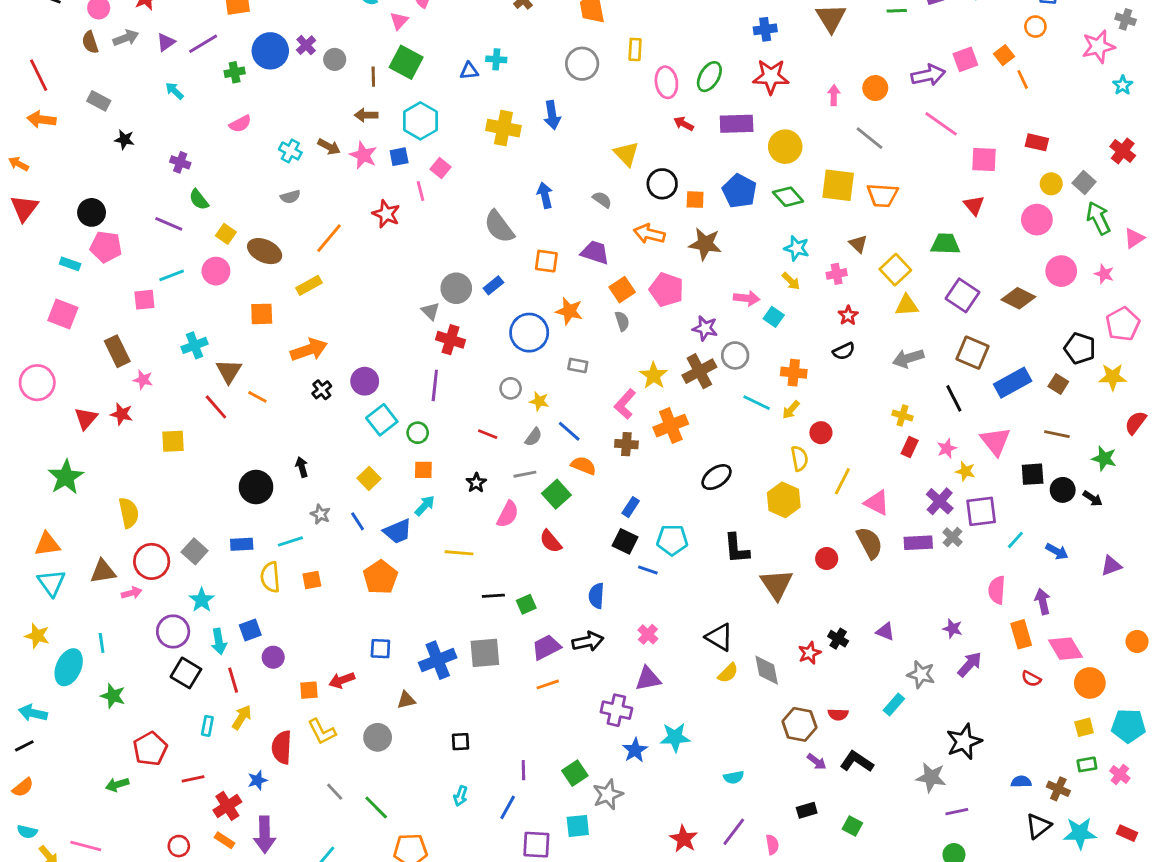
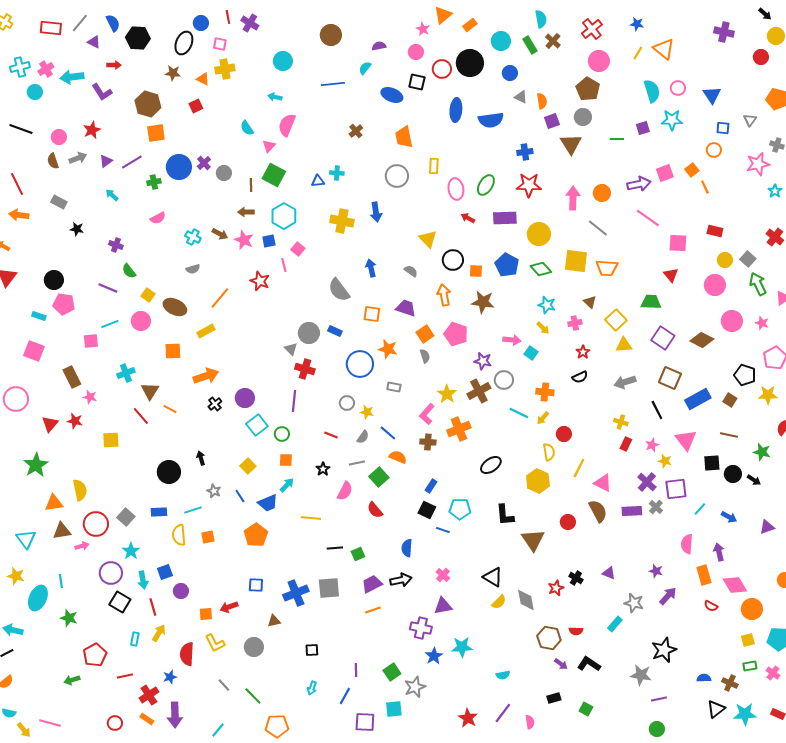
pink arrow: (834, 95) -> (573, 198), size x1.6
orange arrow: (649, 234) -> (444, 295), turned 65
blue rectangle: (493, 285) -> (335, 331), turned 64
orange triangle: (47, 544) -> (54, 503), moved

